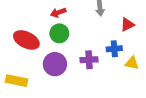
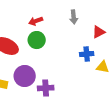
purple cross: (89, 60) -> (46, 88), moved
purple circle: (55, 64) -> (25, 76), moved

